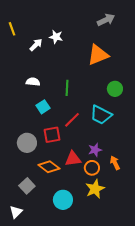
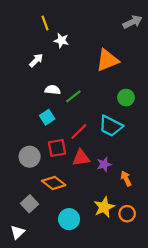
gray arrow: (106, 20) -> (133, 22), moved
yellow line: (12, 29) -> (45, 23), moved
white arrow: (36, 45) -> (36, 60), moved
white semicircle: (33, 82) -> (53, 90), moved
green line: (67, 88) -> (73, 96), turned 49
red triangle: (73, 159) -> (81, 158), moved
orange circle: (92, 168) -> (127, 214), moved

